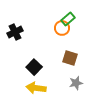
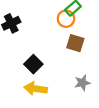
brown square: (70, 58) -> (75, 43), moved

